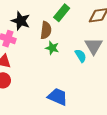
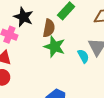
green star: (52, 48) -> (54, 47), size x1.5

